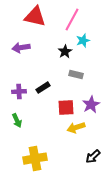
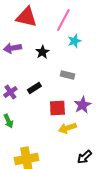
black star: (65, 52) -> (42, 52), moved
purple cross: (19, 92) -> (10, 92), turned -32

